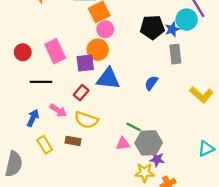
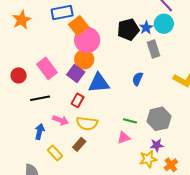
cyan circle: (187, 20) -> (164, 24), moved
pink circle: (105, 29) -> (87, 40), size x1.6
purple square: (85, 63) -> (76, 73), turned -36
brown rectangle: (73, 141) -> (79, 144), turned -48
gray hexagon: (149, 143) -> (159, 119), moved

